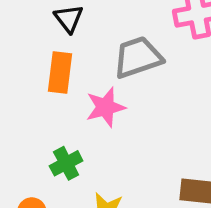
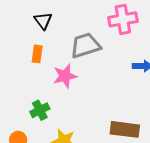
orange rectangle: (60, 72) -> (37, 54), size x0.7

